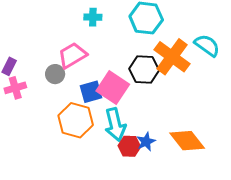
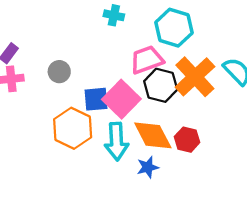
pink trapezoid: (72, 55) -> (147, 60), moved
orange diamond: (187, 141) -> (153, 135), moved
red hexagon: (129, 146) -> (187, 140), moved

